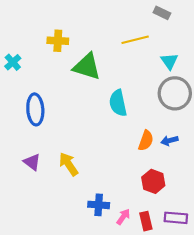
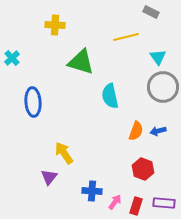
yellow cross: (58, 41) -> (55, 25), moved
purple triangle: (32, 162) -> (49, 177), moved, turned 30
red rectangle: (146, 221) -> (136, 206), turned 30

